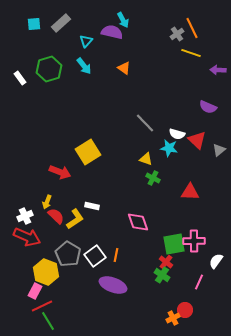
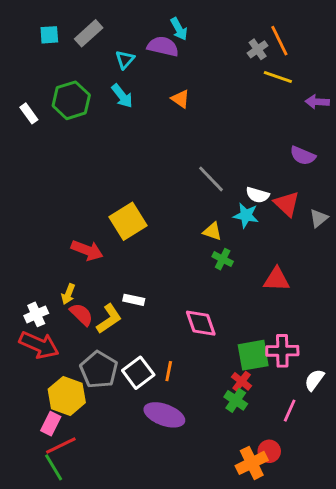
orange cross: (173, 318) -> (252, 463), size x1.5
green line: (48, 321) -> (54, 467), moved

